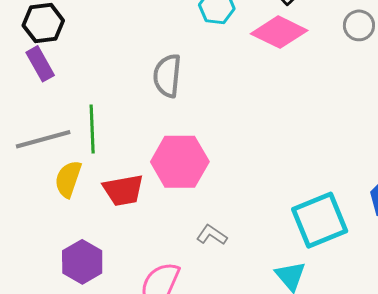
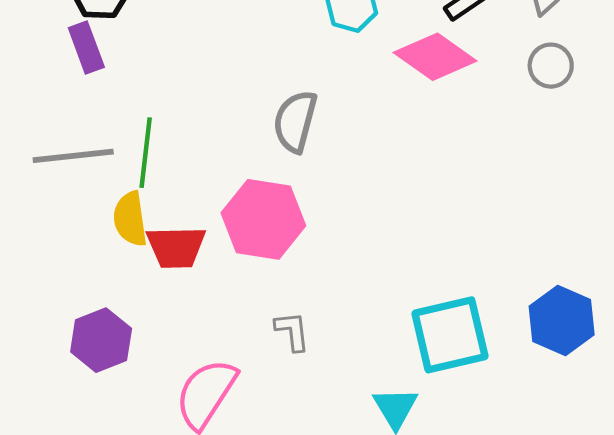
gray semicircle: (167, 76) -> (295, 121), moved
yellow semicircle: (68, 179) -> (130, 219), moved, turned -36
gray L-shape: (212, 235) -> (292, 331), turned 40

